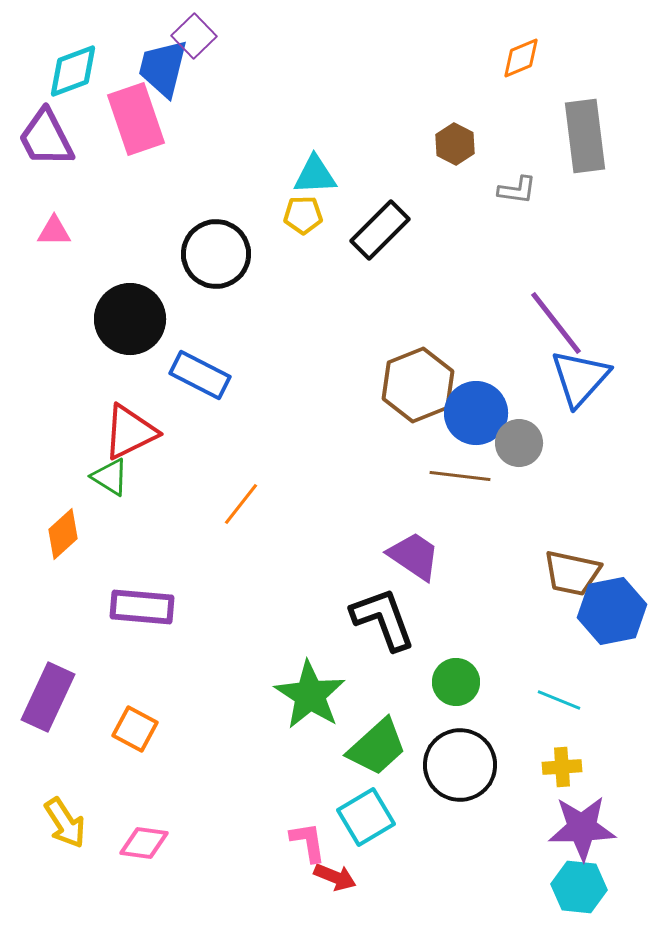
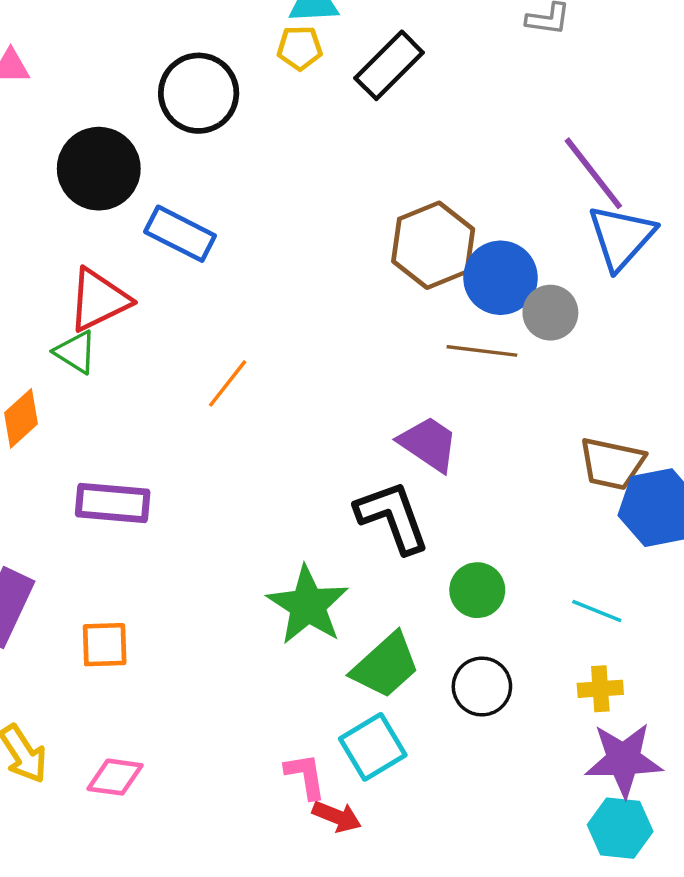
orange square: (135, 729) -> (105, 645), turned -30
black circle: (460, 765) -> (482, 686), size x0.7

